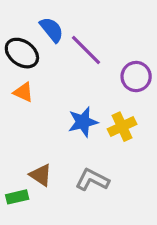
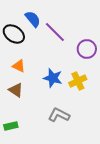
orange triangle: (23, 92) -> (19, 66), moved
blue star: (83, 122) -> (53, 78), turned 30
brown triangle: (41, 175) -> (16, 90), moved

